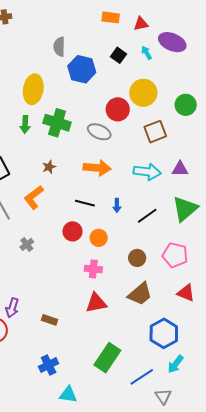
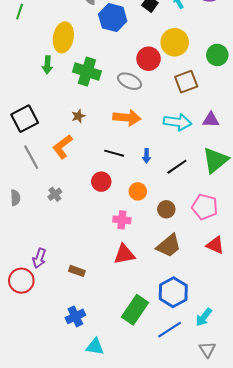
green arrow: (25, 124) -> (47, 65), moved
orange circle: (99, 238) -> (138, 191), moved
blue hexagon: (164, 333) -> (173, 292), moved
gray triangle: (163, 396) -> (207, 349), moved

